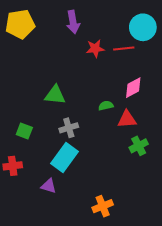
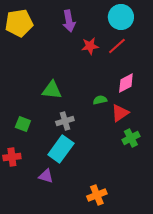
cyan circle: (143, 27) -> (121, 17), moved
red line: (124, 48) -> (117, 46), turned -36
red triangle: (127, 119) -> (120, 113), turned -30

